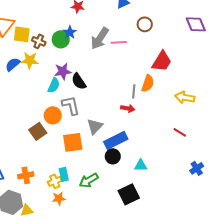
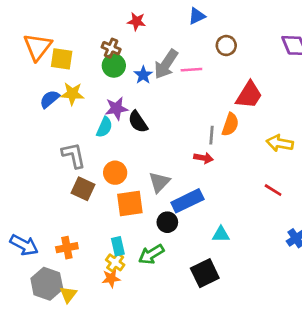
blue star: (70, 32) -> (143, 75), moved
brown cross: (39, 41) -> (111, 48), moved
gray L-shape: (71, 105) -> (74, 155), moved
orange circle: (53, 115) -> (115, 173), moved
brown square: (38, 131) -> (83, 189), turned -30
black circle: (113, 156) -> (167, 222), moved
yellow cross: (55, 181) -> (115, 262), moved, turned -32
yellow triangle: (27, 210) -> (68, 294), turned -40

